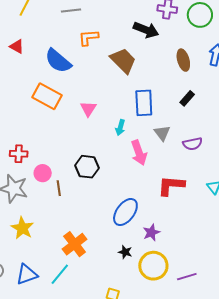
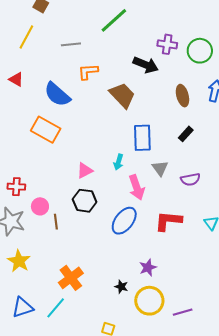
pink triangle: (88, 109) -> (85, 171), moved, turned 30
blue ellipse: (125, 212) -> (124, 221), moved

